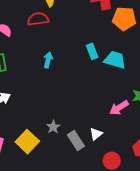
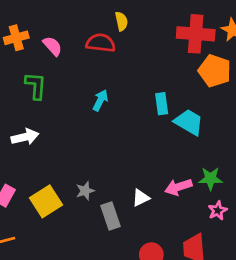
white triangle: (96, 134) -> (141, 198), moved

